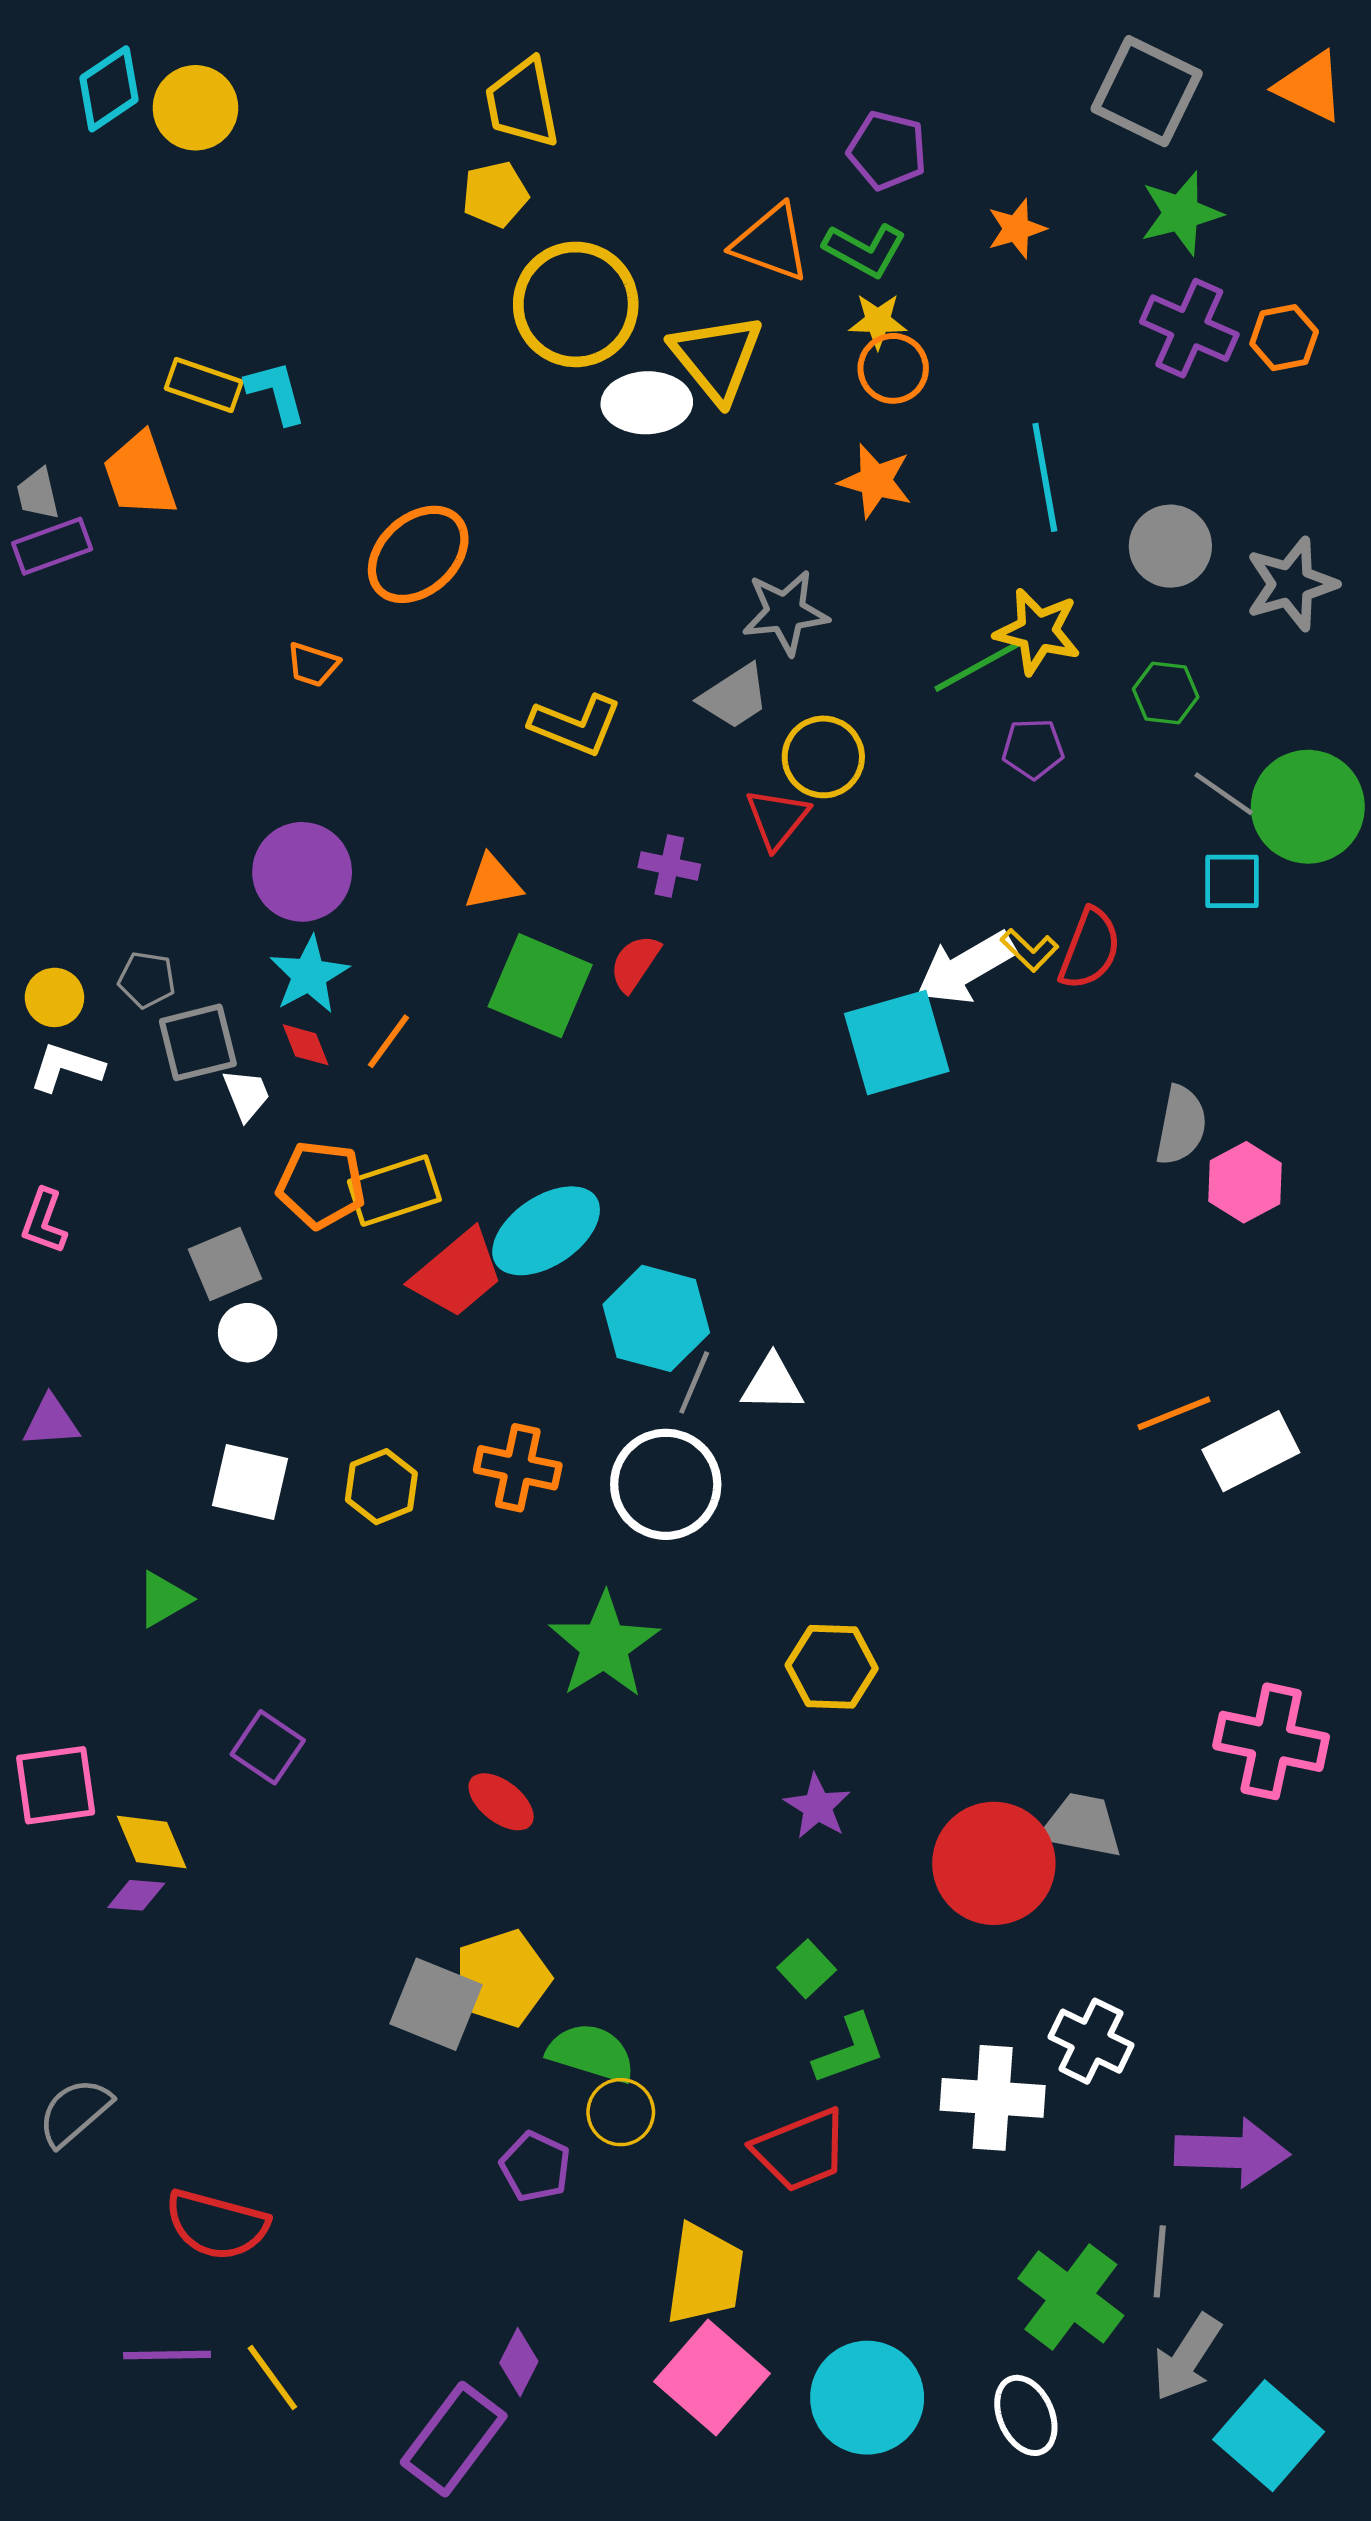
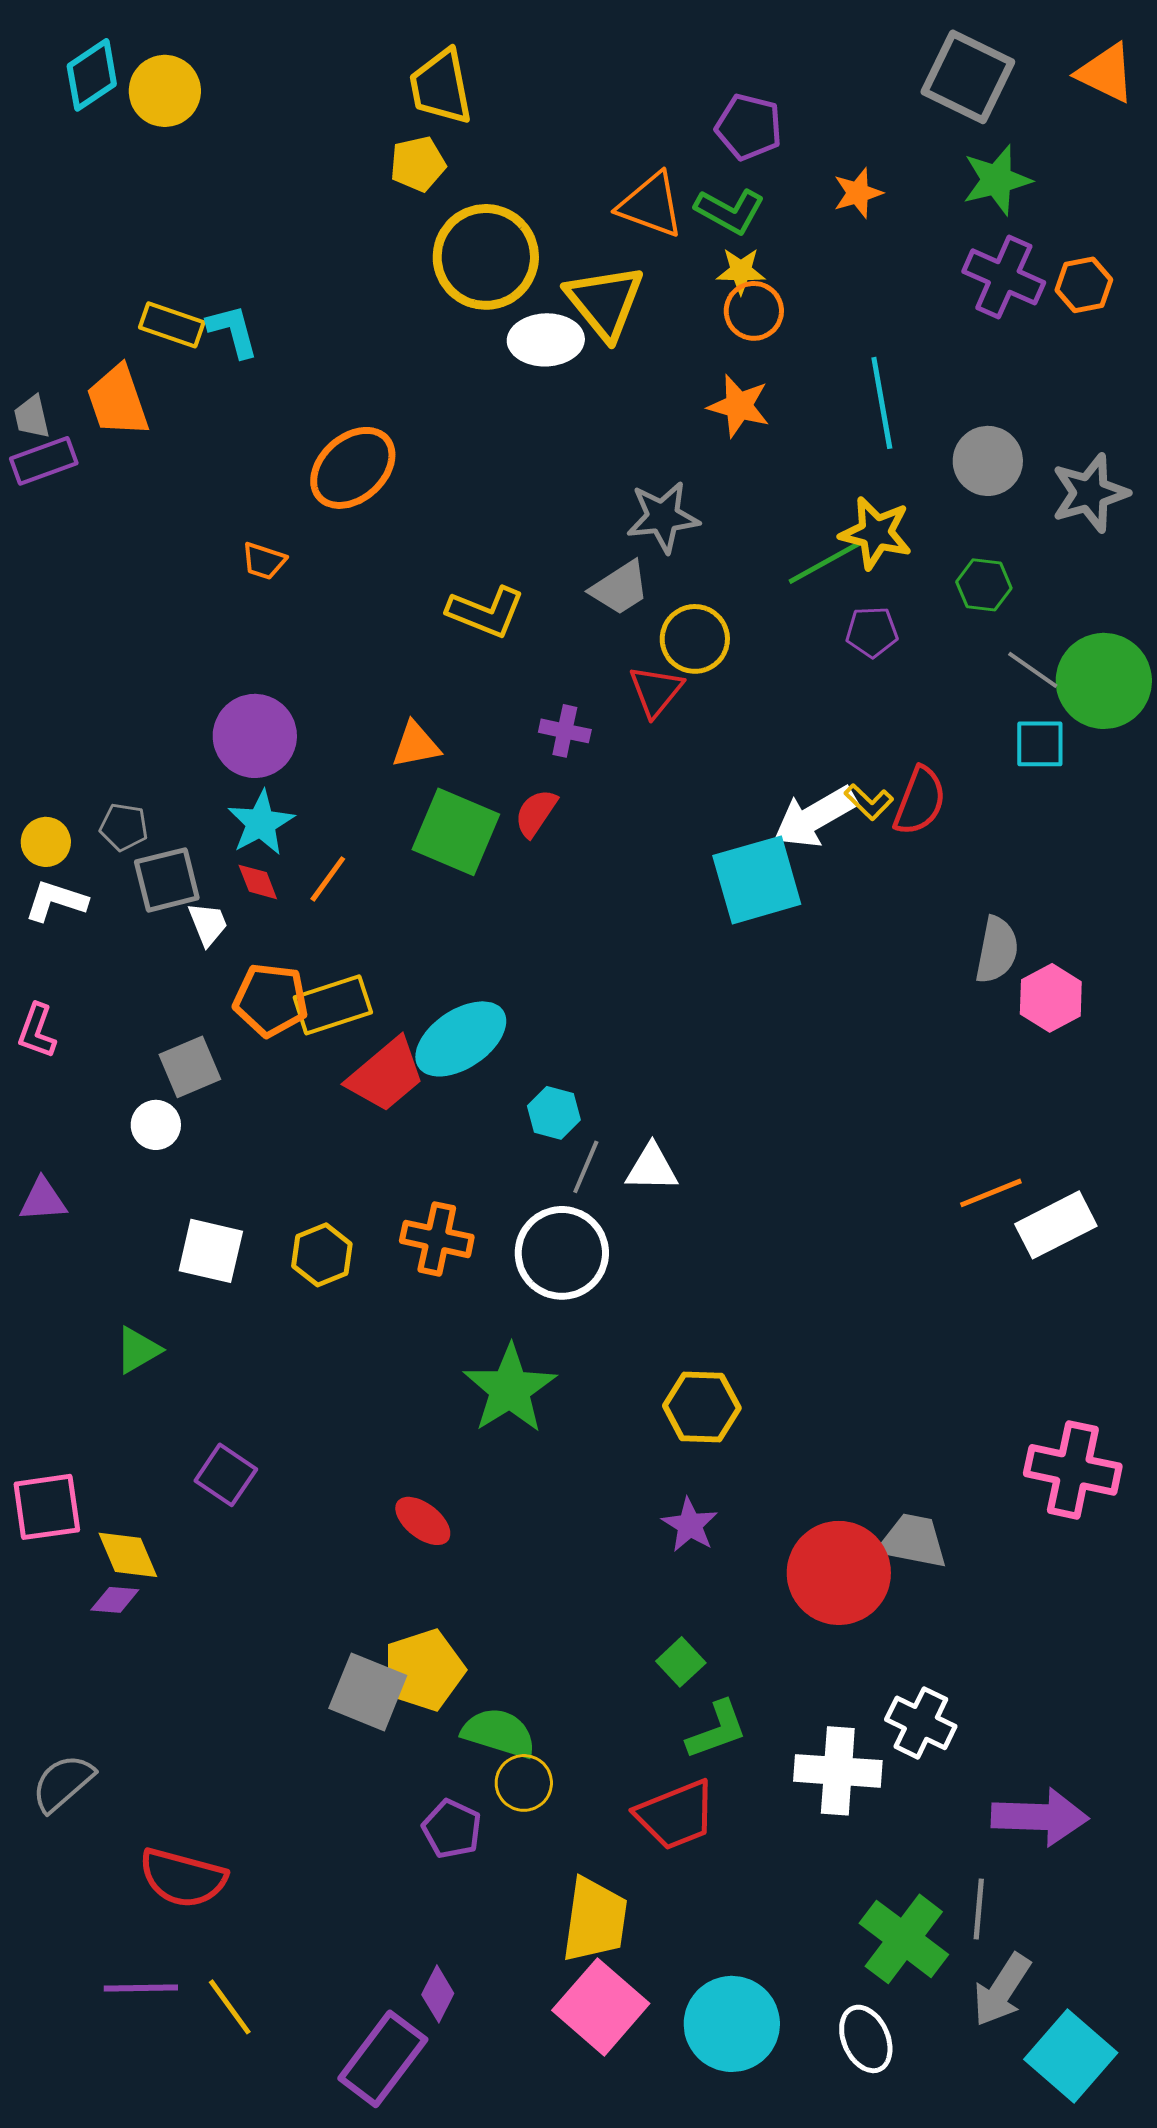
cyan hexagon: (656, 1318) -> (554, 1113), size x0.6
white circle: (248, 1333) -> (156, 1125), moved

